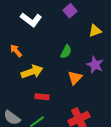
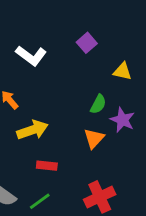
yellow triangle: (95, 31) -> (122, 71), turned 32
green semicircle: (66, 52) -> (98, 104), moved

